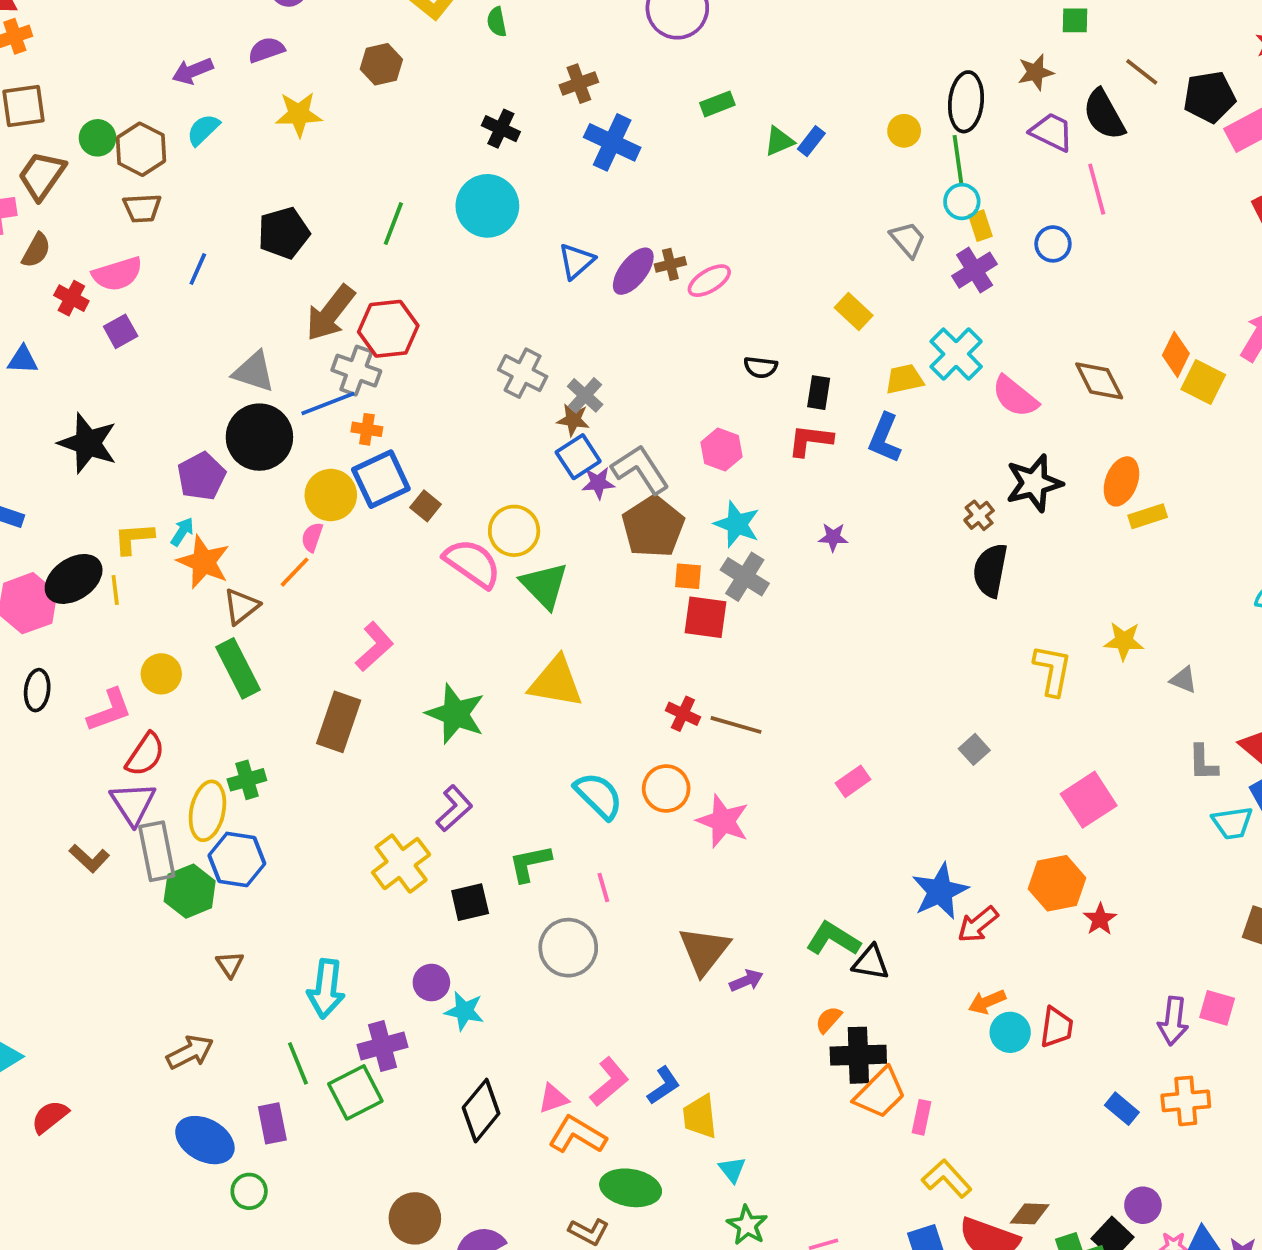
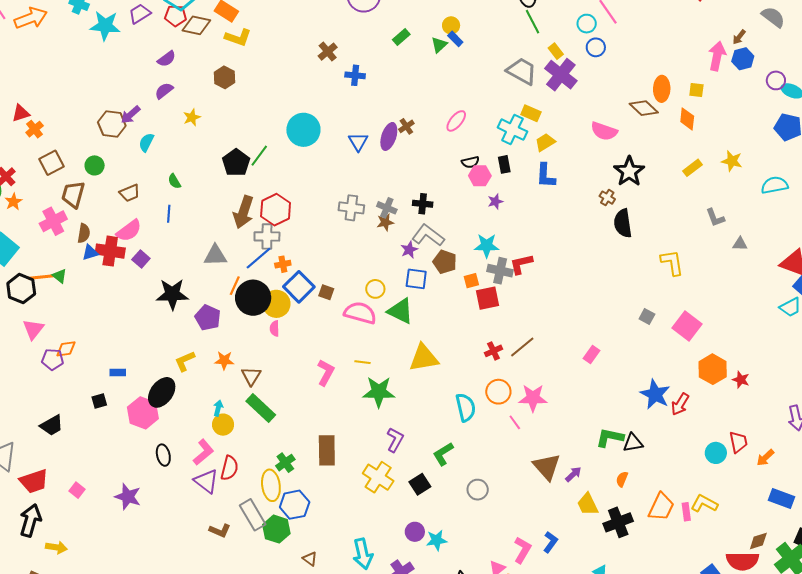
green semicircle: (497, 22) -> (174, 181), moved
yellow star: (299, 114) -> (192, 117), size x0.7
black cross: (501, 129) -> (423, 204), moved
yellow circle: (904, 131) -> (451, 25), moved
blue rectangle: (811, 141) -> (455, 39), turned -63
blue cross: (612, 142) -> (355, 75), size x0.7
brown hexagon: (141, 149) -> (112, 124), moved
cyan circle: (962, 202) -> (587, 24), moved
green line: (393, 224) -> (259, 156), turned 35
black pentagon: (284, 233) -> (236, 163), moved
gray trapezoid: (908, 239) -> (522, 71), size x1.5
purple cross: (975, 270) -> (561, 75), size x1.4
pink ellipse: (709, 281) -> (456, 121), moved
red cross: (71, 298) -> (110, 251), size x1.6
yellow rectangle: (854, 311) -> (531, 113), moved
cyan cross: (956, 354) -> (512, 130), moved
orange diamond: (1176, 354) -> (687, 119), moved
blue triangle: (23, 360) -> (90, 252), moved
yellow square: (1203, 382) -> (696, 90), size x0.7
black circle: (259, 437) -> (253, 298), moved
red L-shape: (810, 440) -> (521, 264), moved
black star: (88, 443) -> (172, 294), moved
pink hexagon: (722, 450) -> (480, 176), moved
blue square: (578, 457) -> (416, 279), moved, turned -30
orange ellipse: (1121, 481) -> (662, 89), moved
brown pentagon: (653, 527) -> (445, 262), size x0.7
yellow circle: (514, 531) -> (375, 289), size x0.7
cyan arrow: (182, 532) -> (218, 408), moved
purple star: (833, 537) -> (495, 201), moved
orange star: (204, 562) -> (224, 360), size x0.7
orange line: (295, 572) -> (235, 286), moved
yellow line: (115, 590) -> (362, 362), moved, turned -56
yellow star: (1124, 641) -> (732, 161), moved, turned 30
red cross: (683, 714) -> (493, 351), turned -30
brown rectangle: (339, 722) -> (327, 450), moved
brown line: (736, 725) -> (522, 347), turned -36
gray L-shape: (1203, 763) -> (715, 218), moved
cyan semicircle: (599, 796) -> (466, 407), turned 52
pink square: (1089, 800) -> (687, 326), moved
purple triangle: (133, 803) -> (206, 481), moved
pink line: (603, 887) -> (515, 422), moved
gray circle: (568, 948) -> (478, 490), size x0.7
orange arrow: (987, 1002) -> (765, 458), moved
black cross: (858, 1055) -> (618, 522), moved
blue rectangle: (1122, 1109) -> (781, 499), moved, size x1.4
yellow trapezoid: (700, 1117) -> (588, 504), moved
yellow L-shape: (947, 1179) -> (704, 504), moved

